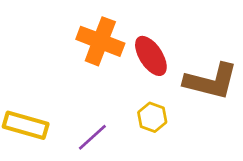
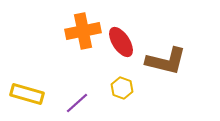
orange cross: (100, 41) -> (83, 31), turned -32

